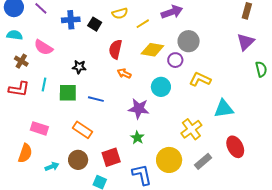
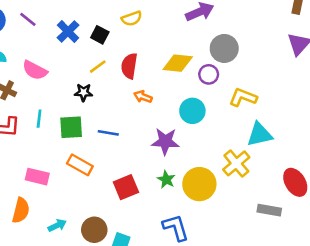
blue cross: (71, 20) -> (68, 31), turned -36
yellow line: (143, 24) -> (98, 67), moved
cyan triangle: (224, 109) -> (260, 134), moved
orange rectangle: (82, 130) -> (80, 165), moved
red square: (111, 157) -> (126, 187), moved
brown circle: (78, 160) -> (94, 230), moved
yellow circle: (169, 160) -> (199, 184), moved
gray rectangle: (203, 161) -> (269, 210), moved, turned 54

